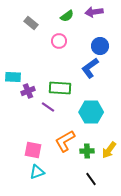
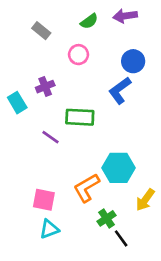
cyan rectangle: (13, 77) -> (17, 103), turned 56
purple cross: (28, 91) -> (45, 87), moved
purple line: (48, 107) -> (51, 137), moved
cyan hexagon: (91, 112) -> (118, 168), moved
green cross: (87, 151) -> (106, 218), moved, turned -32

